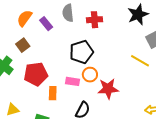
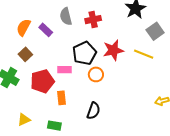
pink rectangle: (72, 81) -> (65, 70), moved
red star: (108, 89) -> (113, 50), moved

